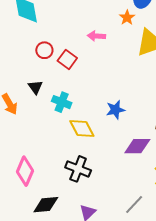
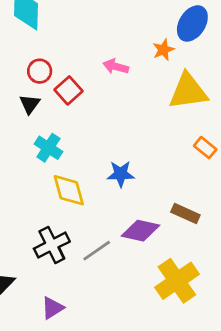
black triangle: (35, 87) -> (30, 104), moved
black cross: (78, 169) -> (52, 245), turned 30
gray line: (134, 205) -> (97, 251), moved

